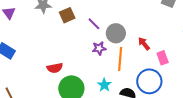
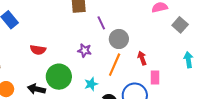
purple star: (99, 48) -> (84, 50), moved
red semicircle: (55, 68) -> (38, 50), moved

